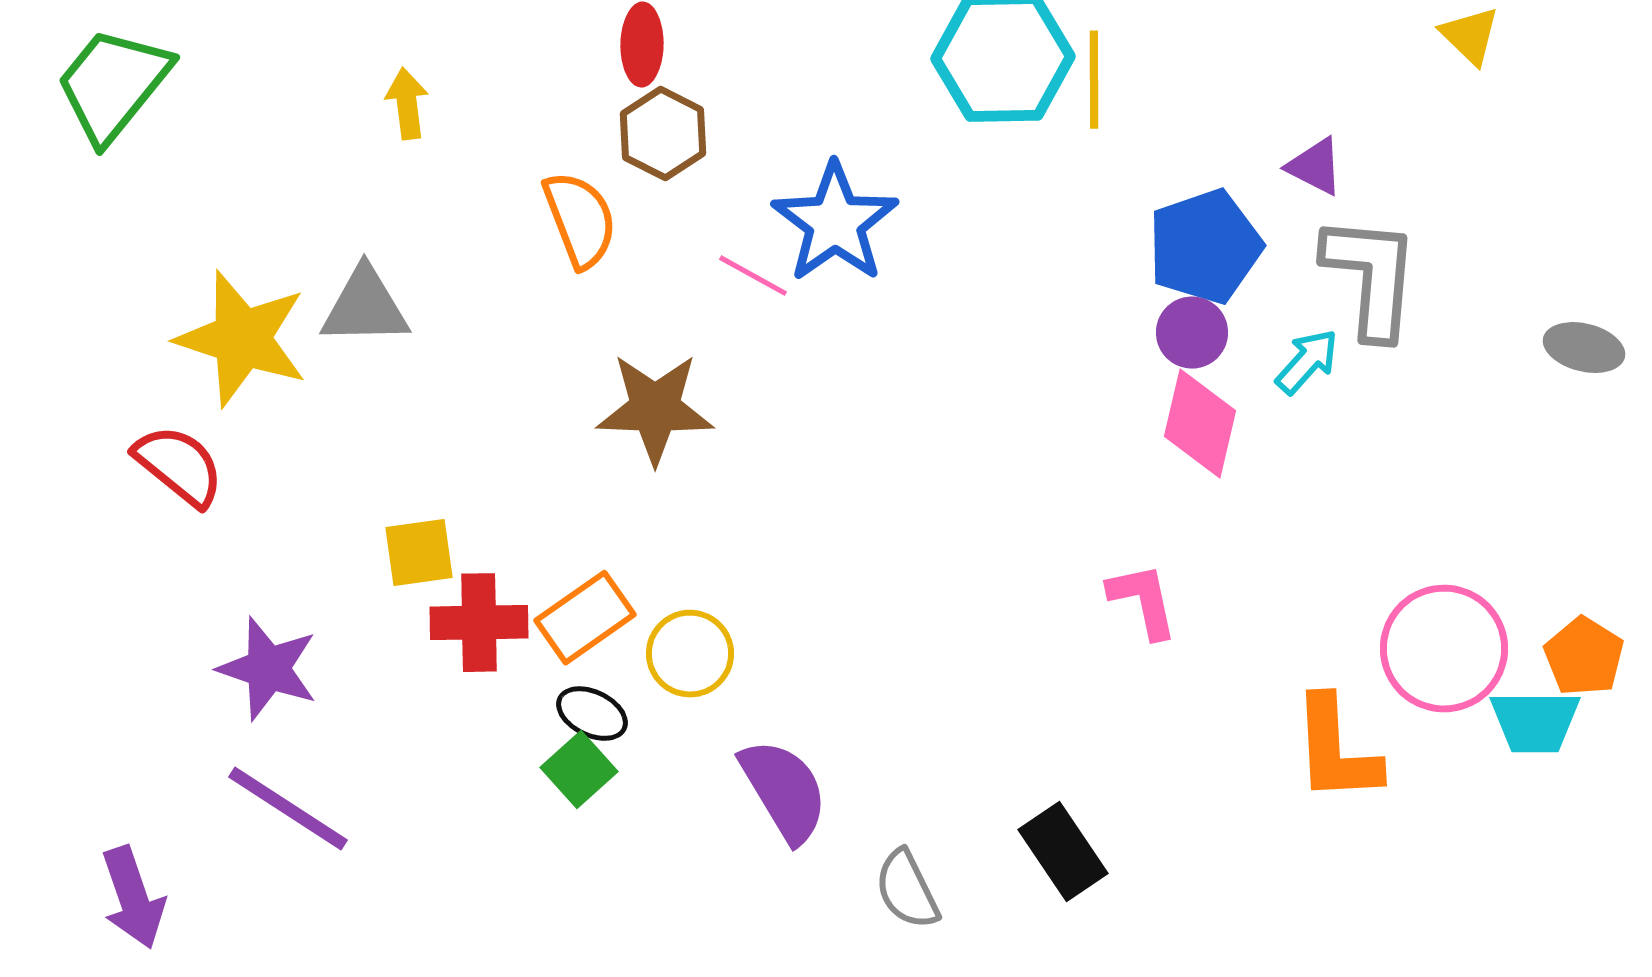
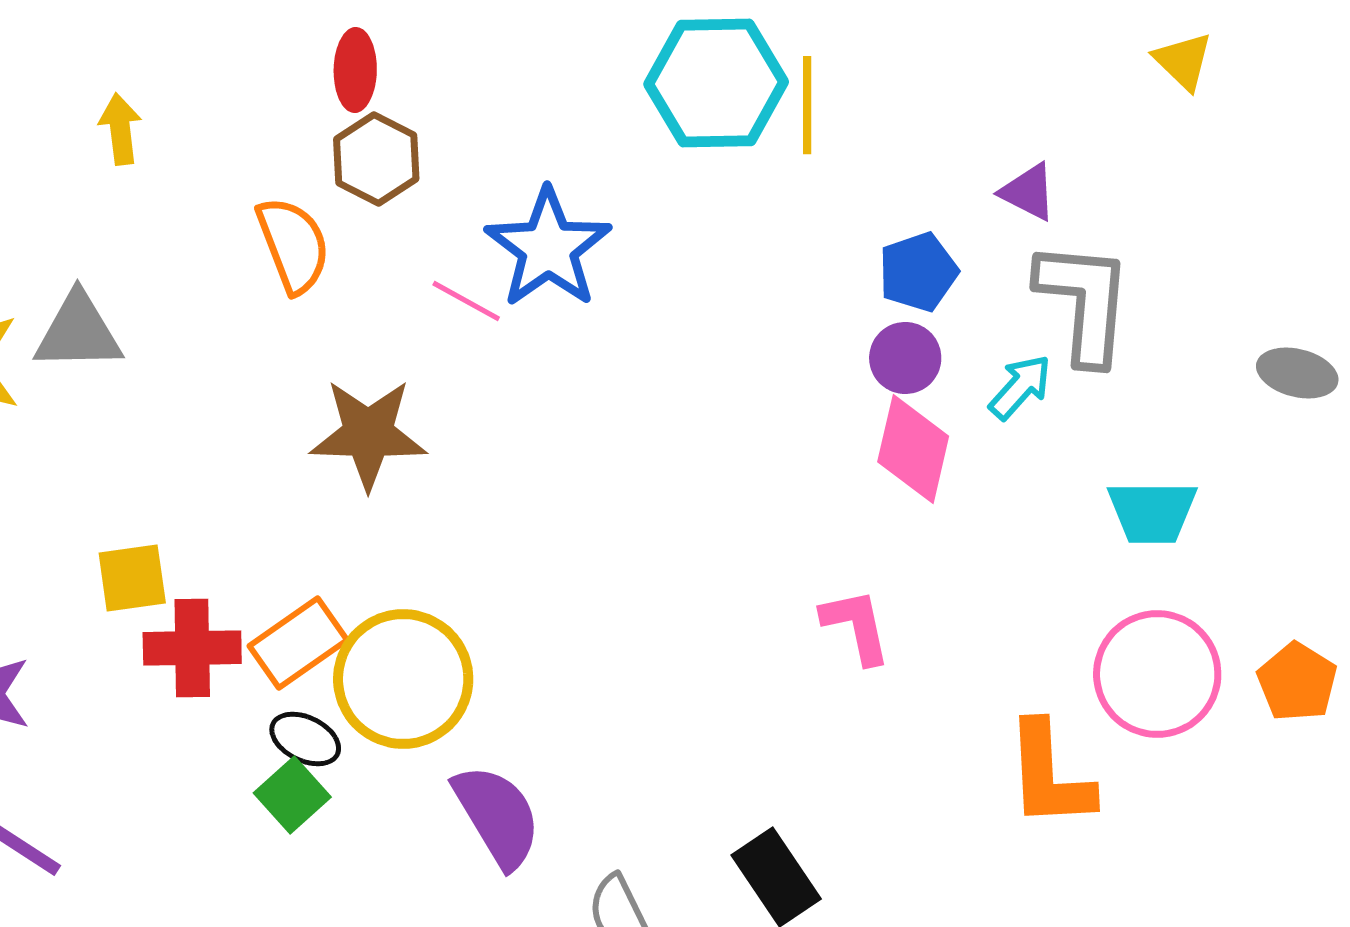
blue pentagon: (1205, 247) -> (918, 272), size x0.7
yellow circle: (690, 654) -> (403, 679), size x1.6
cyan trapezoid: (1535, 722) -> (1152, 512), moved

